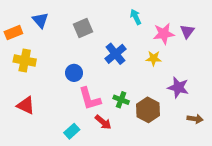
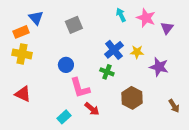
orange rectangle: (13, 33) -> (21, 32), moved
pink star: (164, 34) -> (146, 18), moved, turned 30
blue cross: (115, 54) -> (114, 50), moved
purple star: (178, 87) -> (159, 67), moved
green cross: (121, 100) -> (107, 72), moved
brown arrow: (195, 119) -> (174, 106), turned 48

